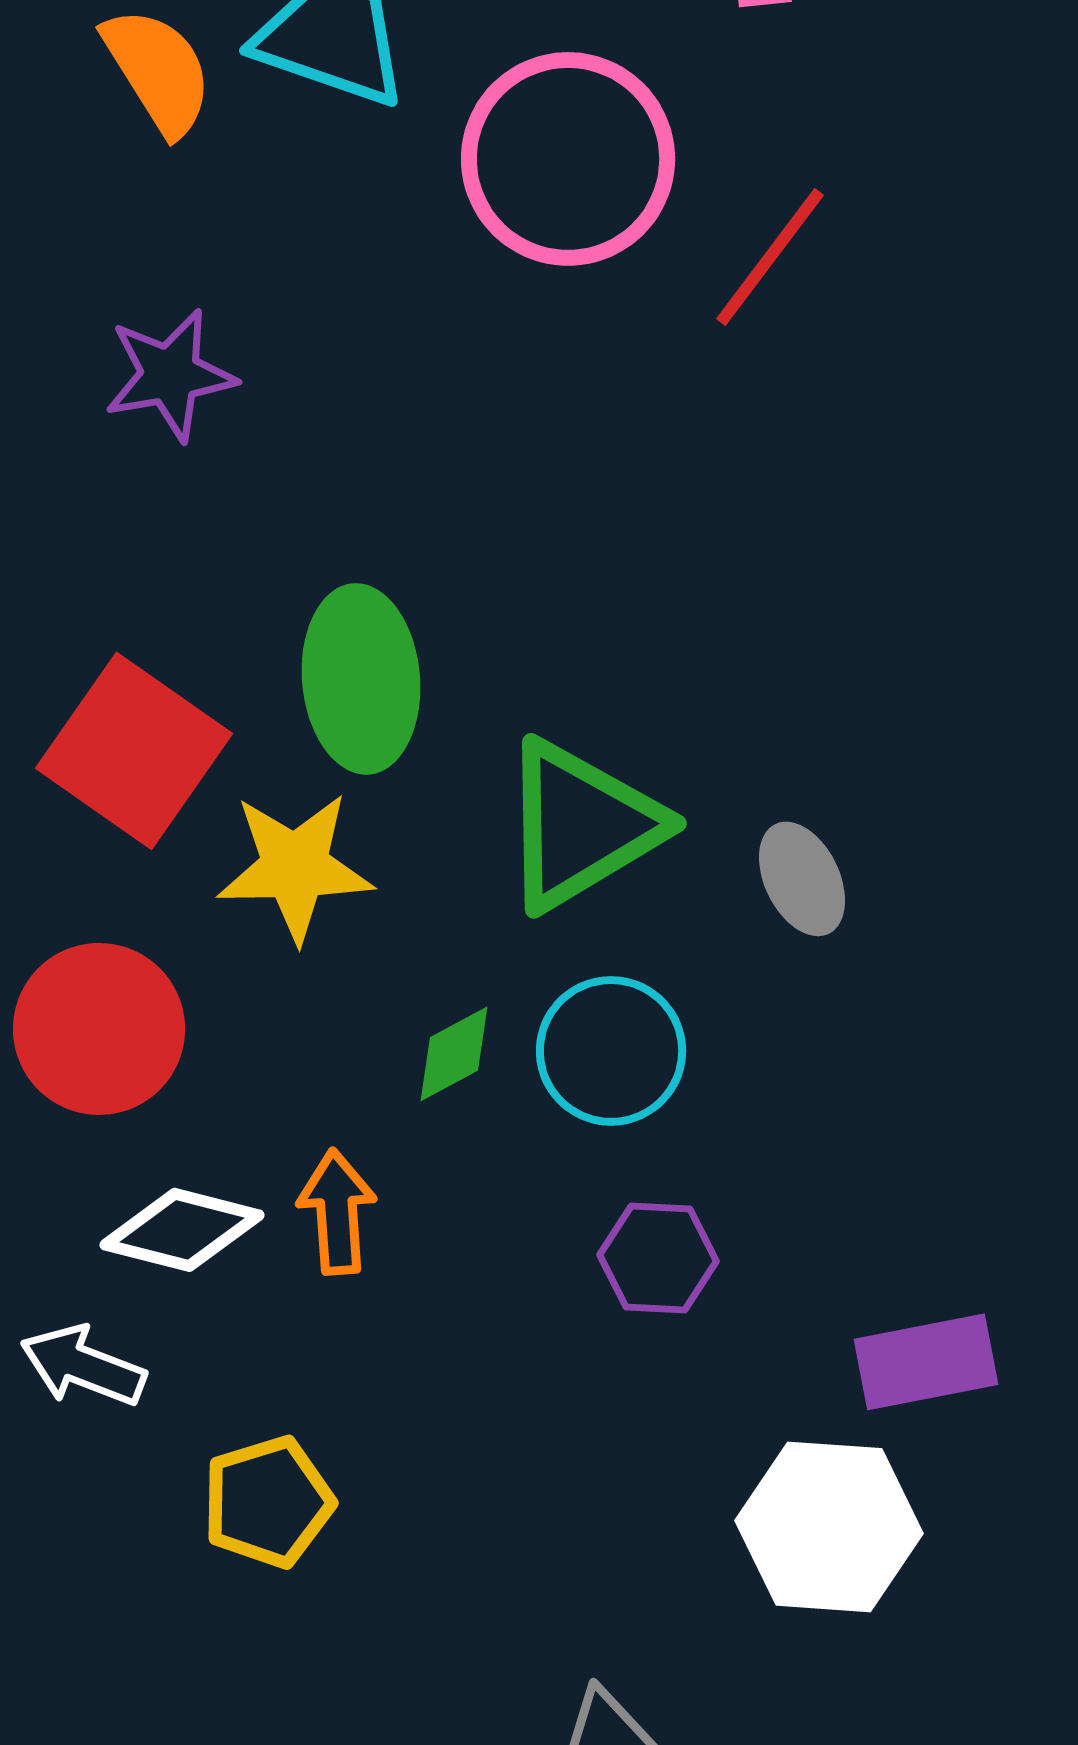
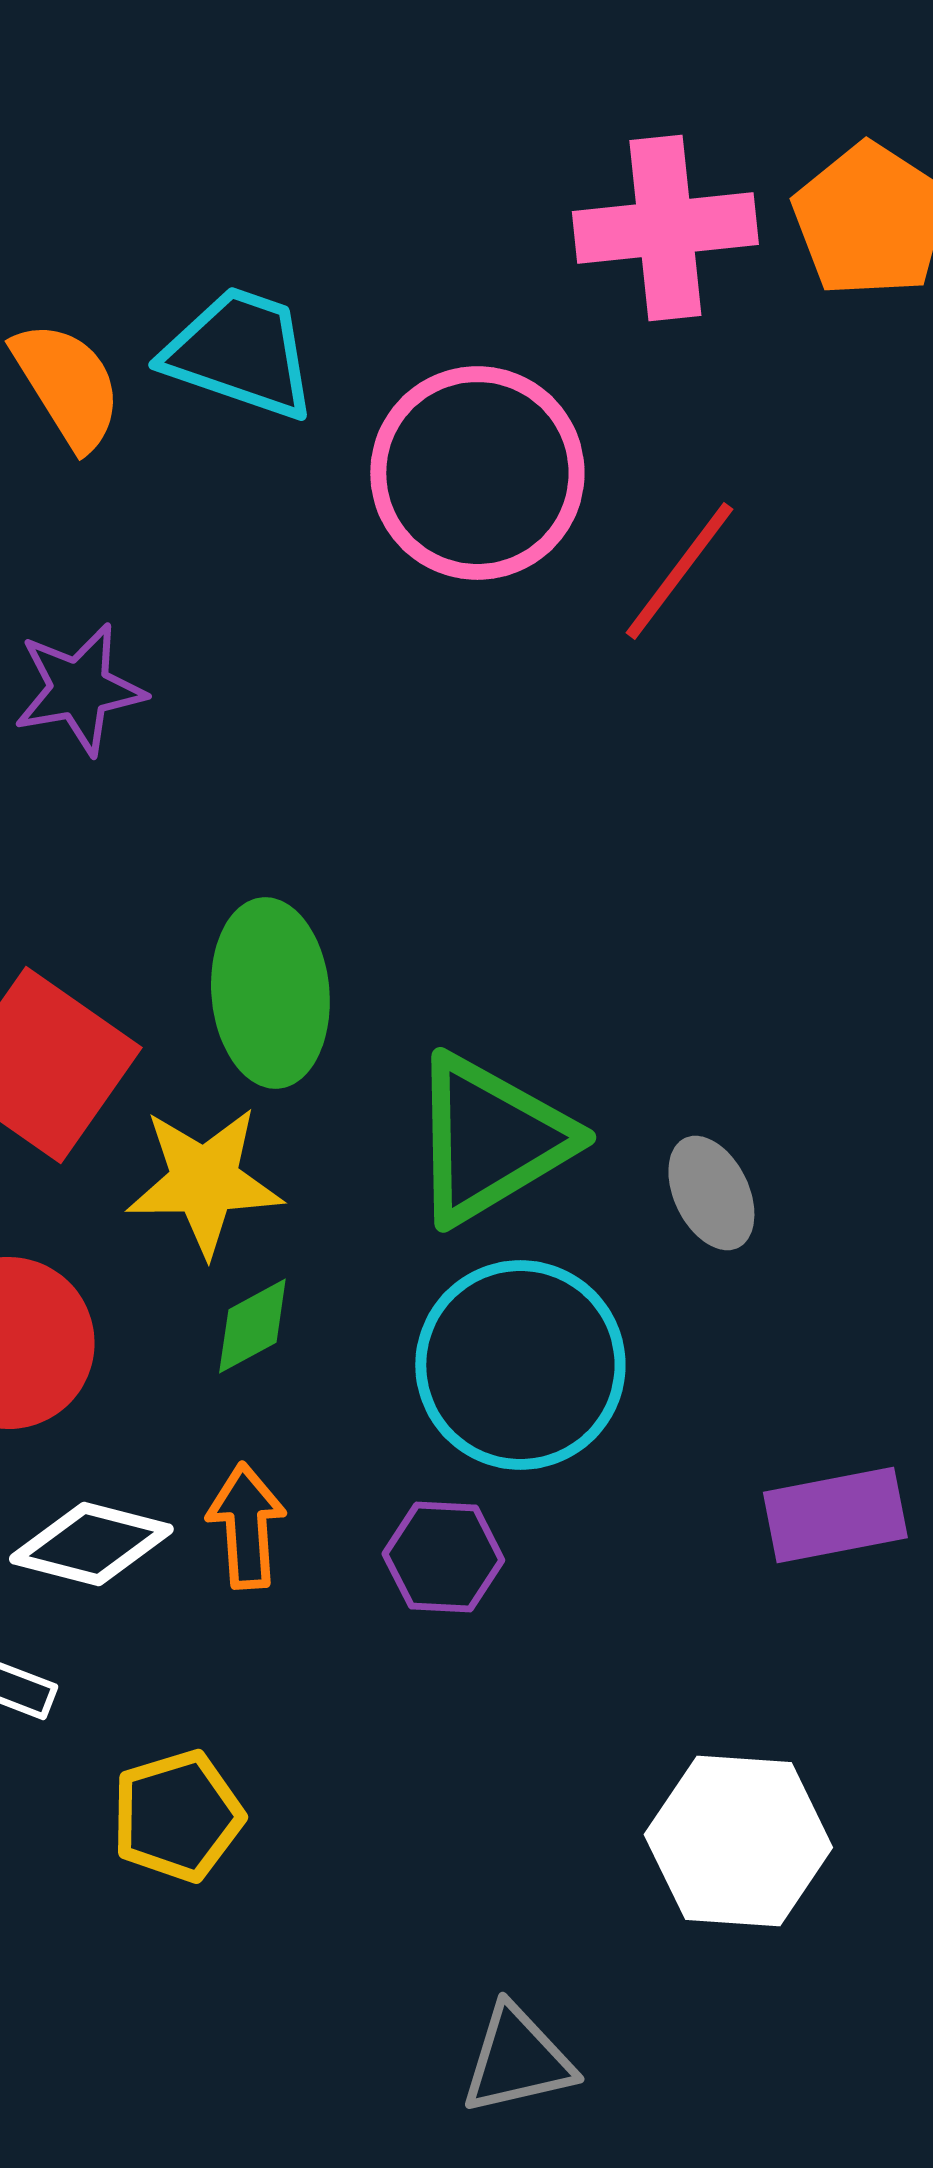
cyan circle: (611, 1051) -> (520, 1365), size x1.4
green diamond: (454, 1054) -> (252, 1326), moved
purple hexagon: (658, 1258) -> (443, 1557), moved
purple rectangle: (926, 1362) -> (835, 1515), moved

